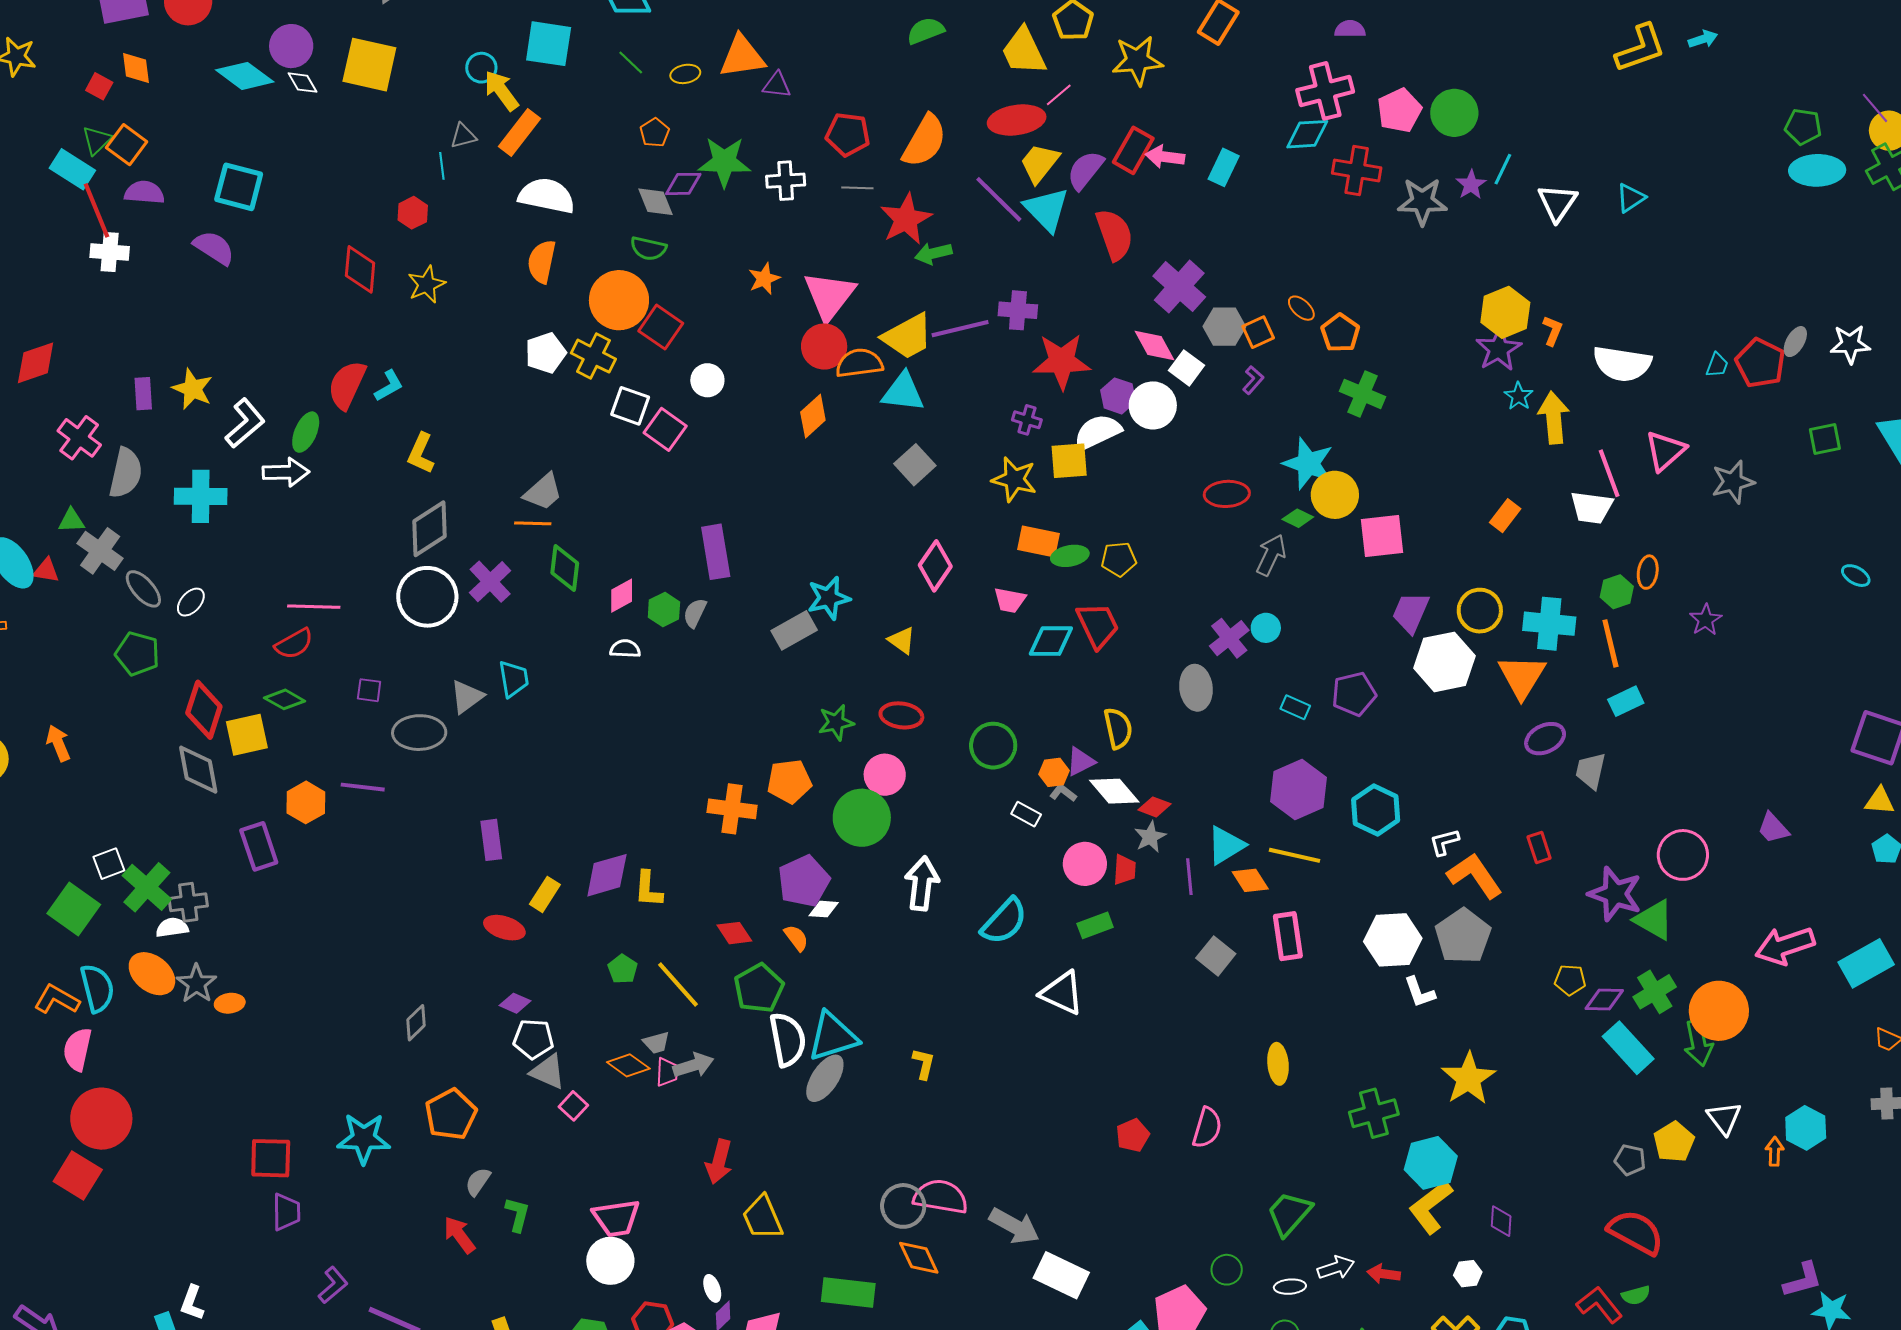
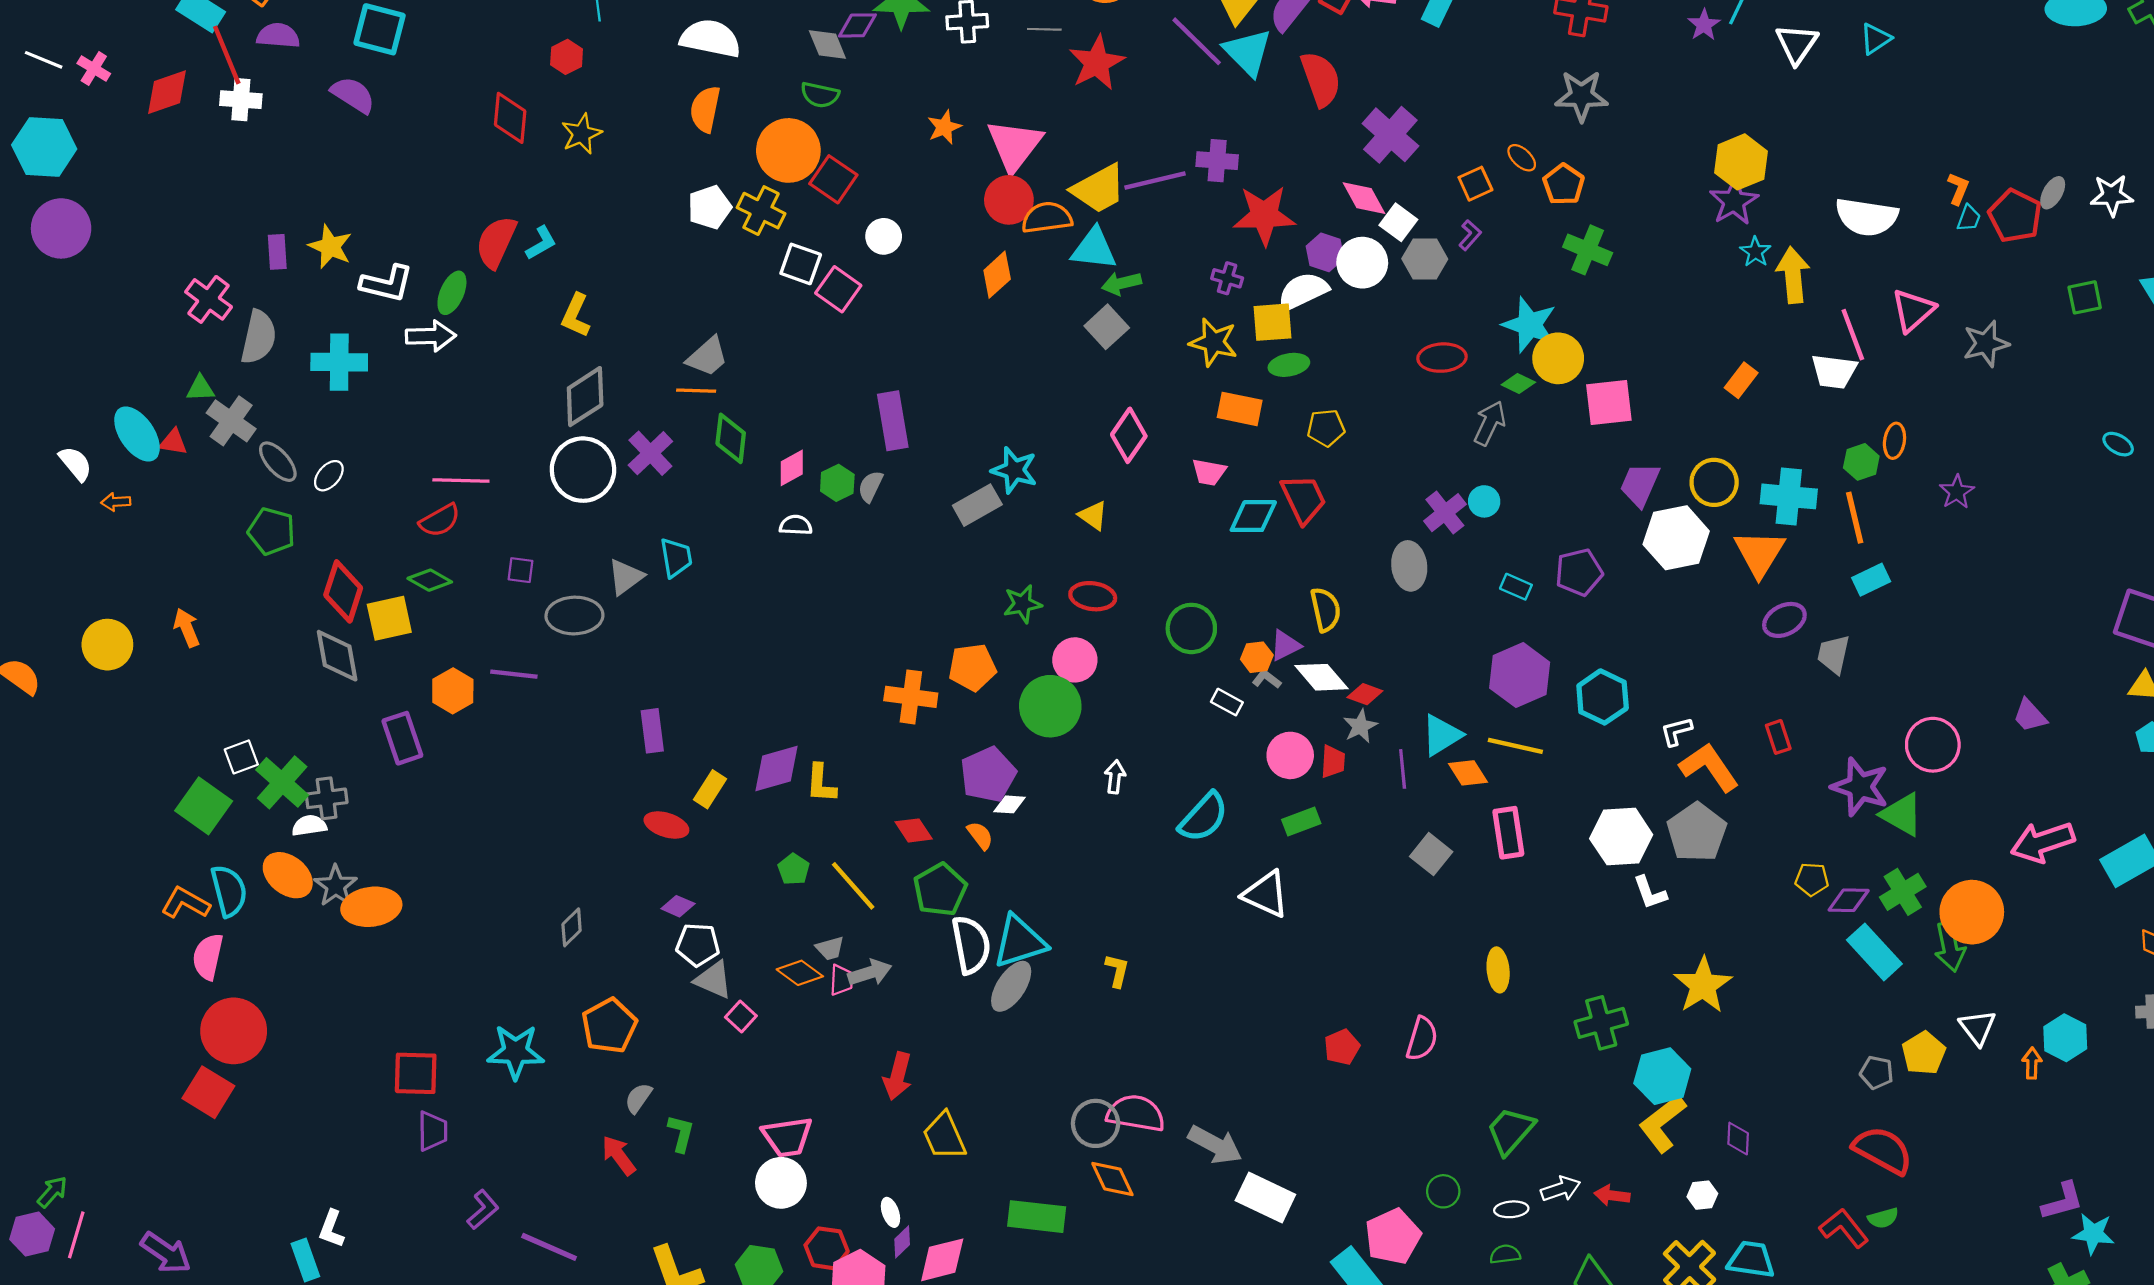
gray star: (1422, 201) -> (1581, 96), moved
green arrow: (933, 253) -> (1121, 283), moved
gray hexagon: (1224, 327) -> (1425, 259), moved
orange L-shape: (1553, 331) -> (1958, 189), moved
red diamond: (36, 363) -> (167, 92), moved
white L-shape: (245, 423) -> (387, 284), turned 54
green ellipse: (1070, 556) -> (1289, 365), moved
cyan star: (829, 598) -> (1014, 470), turned 30
white arrow: (922, 883) -> (1115, 777), size x0.6
orange ellipse: (230, 1003) -> (371, 907), size x1.8

